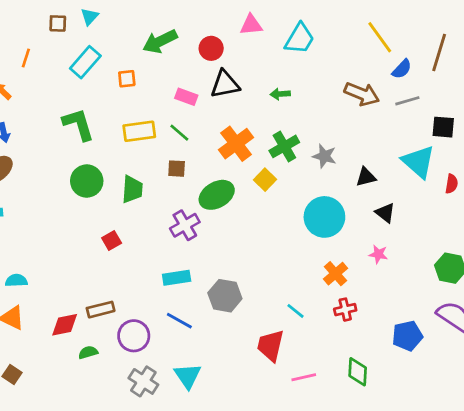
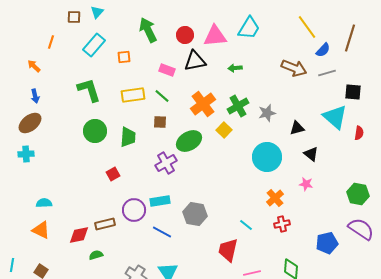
pink triangle: (251, 25) -> (215, 36), moved, size x1.4
green arrow: (160, 41) -> (148, 30), turned 90
gray star: (324, 156) -> (267, 113), turned -30
purple circle: (134, 336) -> (134, 210), moved

